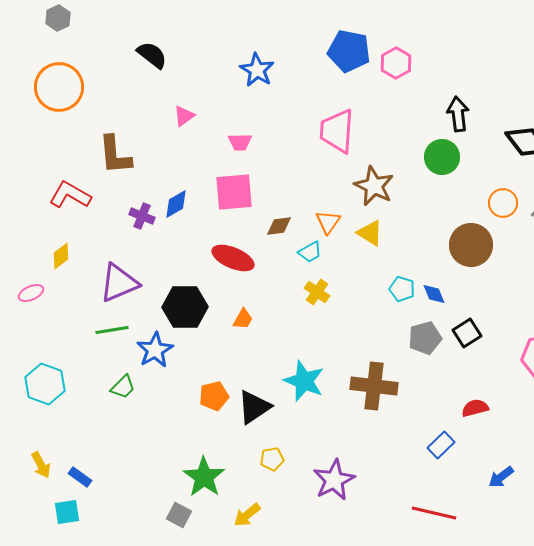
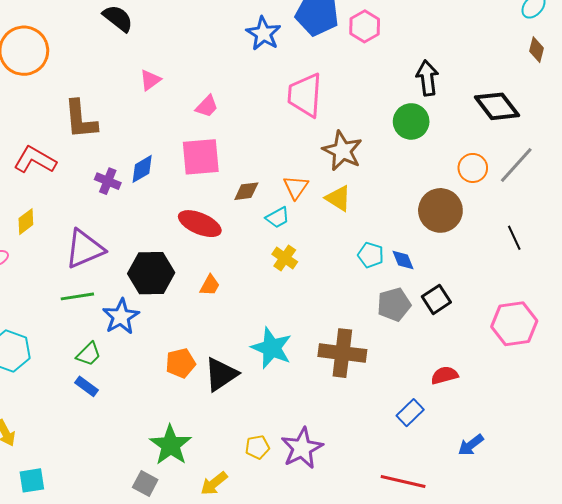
blue star: (257, 70) -> (263, 33), moved
pink trapezoid: (240, 142) -> (207, 106), turned -45
yellow pentagon: (272, 459) -> (257, 447), moved
blue rectangle: (80, 477) -> (87, 386), moved

